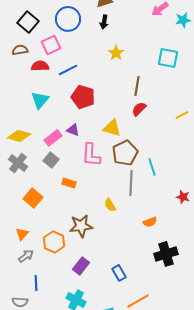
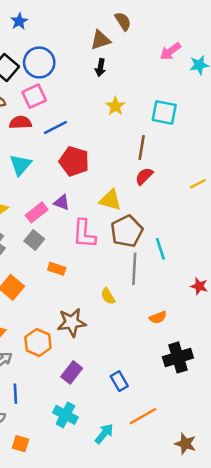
blue circle: (68, 19) -> (39, 62), moved
cyan square: (168, 58) -> (164, 112), moved

